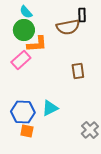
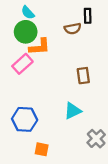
brown semicircle: (68, 27) -> (73, 29), size x0.7
cyan triangle: (50, 108) -> (73, 111), moved
orange square: (27, 131) -> (42, 149), moved

